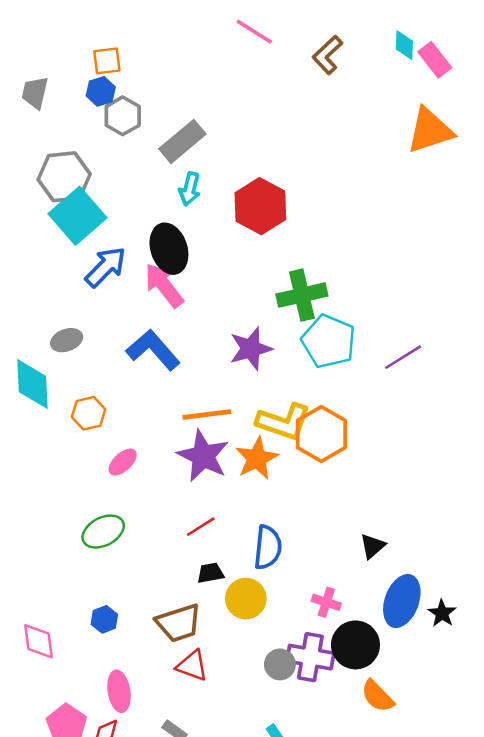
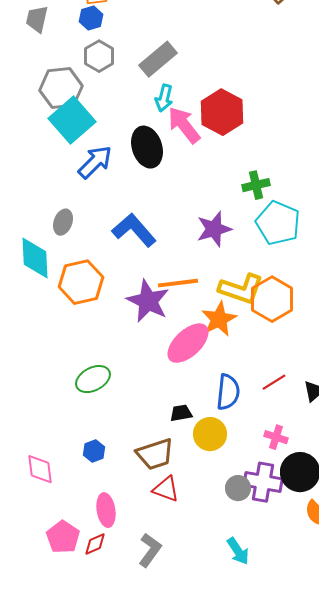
gray hexagon: (123, 116) -> (99, 56), moved
pink arrow: (164, 285) -> (184, 125), moved
green cross: (302, 295) -> (256, 185), size x0.7
gray ellipse: (67, 340) -> (63, 222), turned -50
orange hexagon: (89, 413) -> (81, 282), size x1.6
purple star: (203, 456) -> (148, 301), moved
pink ellipse: (123, 462) -> (188, 343), moved, size x1.8
red line: (201, 527) -> (274, 382), moved

